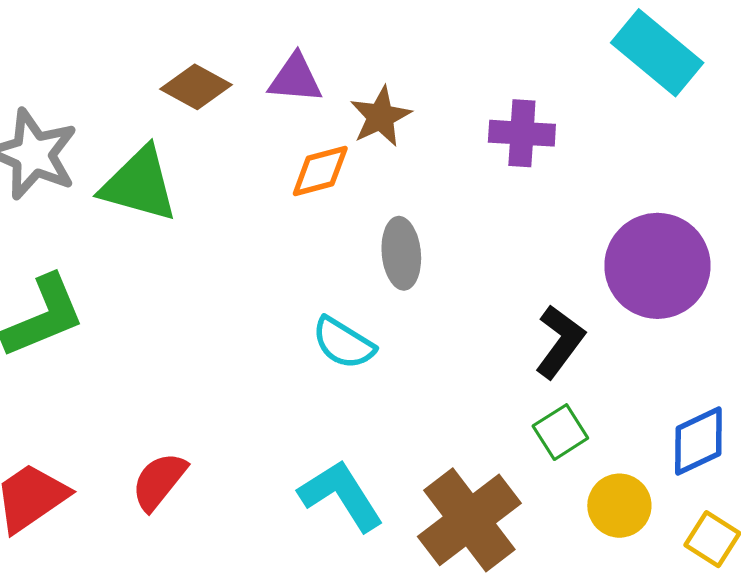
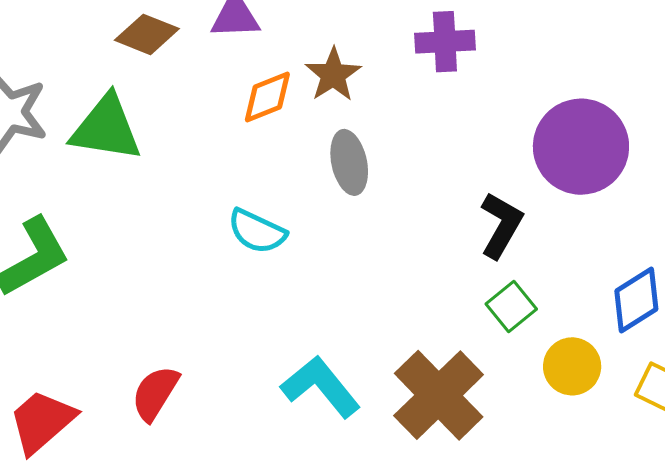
brown star: (381, 117) -> (333, 75), moved
cyan semicircle: (343, 343) -> (257, 231), moved

